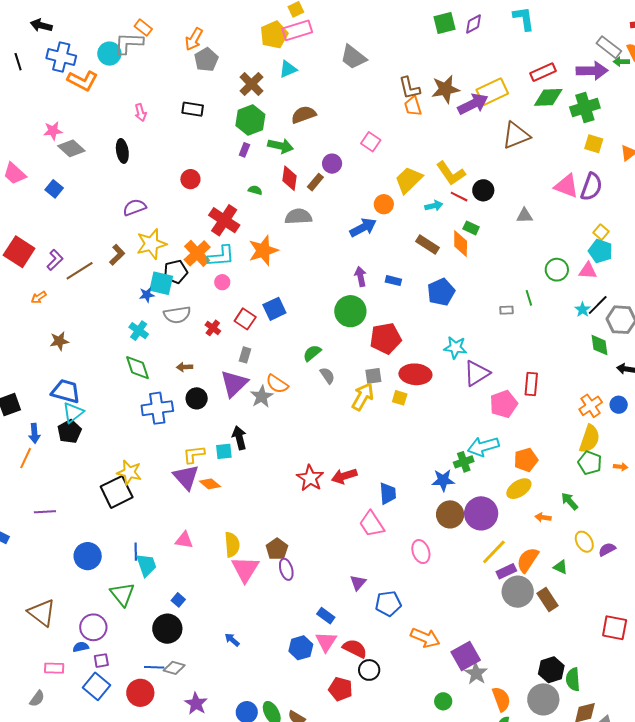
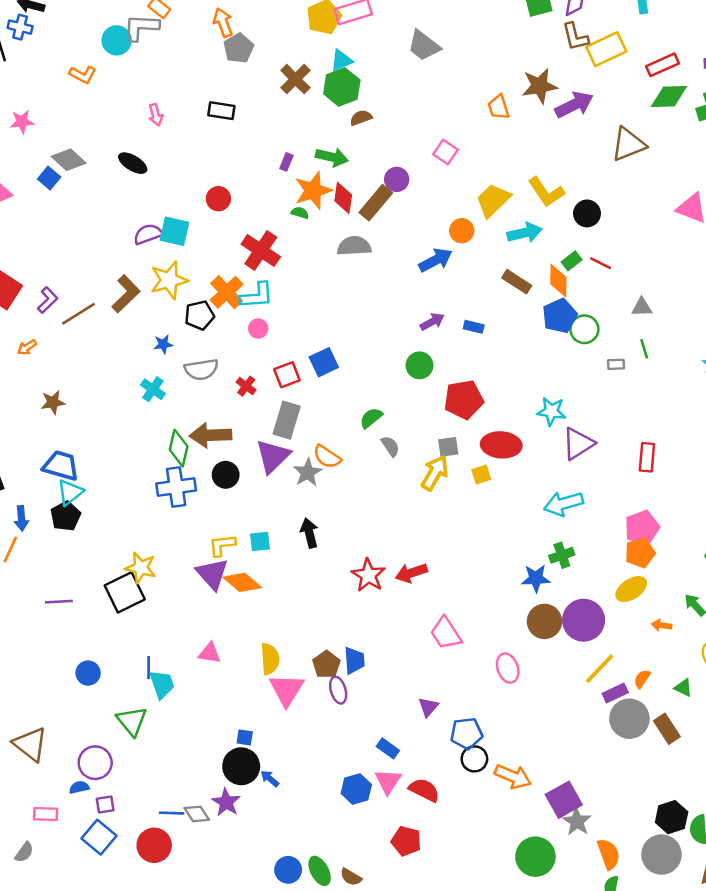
orange arrow: (194, 39) -> (223, 23), turned 130
blue cross: (61, 57) -> (20, 27), moved, size x0.7
orange L-shape: (83, 81) -> (83, 75), size x0.7
brown L-shape: (409, 88) -> (575, 37), moved
yellow rectangle: (492, 92) -> (606, 49), moved
brown semicircle: (304, 115) -> (361, 118), size x0.7
green hexagon: (250, 120) -> (342, 87), moved
pink star: (53, 131) -> (22, 122), moved
black ellipse: (122, 151) -> (133, 163), turned -50
brown rectangle: (315, 182) -> (376, 203), size x1.6
blue square: (54, 189) -> (49, 178), moved
red line: (459, 197) -> (600, 263), moved
cyan arrow: (434, 206) -> (525, 233), size x1.5
gray triangle: (524, 216) -> (642, 307), moved
green rectangle: (471, 228) -> (572, 261), turned -63
orange star: (263, 250) -> (313, 191), moved
brown L-shape: (117, 255) -> (126, 294), size x1.4
green circle: (557, 270) -> (584, 329), moved
purple arrow: (360, 277) -> (432, 322), turned 72
cyan square: (161, 283) -> (175, 231), moved
blue pentagon: (441, 292) -> (560, 316), moved
green circle: (350, 311) -> (419, 365), size x0.7
red square: (245, 319) -> (287, 375), turned 35
gray rectangle: (245, 355) -> (287, 420), size x1.8
brown arrow: (185, 367) -> (211, 435), size x2.0
green diamond: (138, 368) -> (179, 448), moved, turned 32
yellow square: (400, 398) -> (481, 474), turned -35
pink pentagon: (504, 404) -> (642, 528), moved
black arrow: (239, 438) -> (309, 533), moved
cyan arrow: (483, 446) -> (564, 504), moved
orange diamond: (210, 484) -> (242, 582), size x1.4
blue trapezoid: (388, 493) -> (354, 660), moved
purple line: (45, 512) -> (59, 602), moved
blue circle: (88, 556) -> (88, 673), size x0.7
orange semicircle: (528, 560) -> (642, 679), size x0.6
blue square: (178, 600) -> (245, 737), moved, turned -32
black circle: (167, 629) -> (241, 766), moved
gray diamond: (174, 668) -> (197, 814), turned 40
black circle: (369, 670) -> (474, 759), moved
green circle: (443, 701) -> (535, 857), size x1.8
purple star: (196, 704) -> (226, 802), moved

